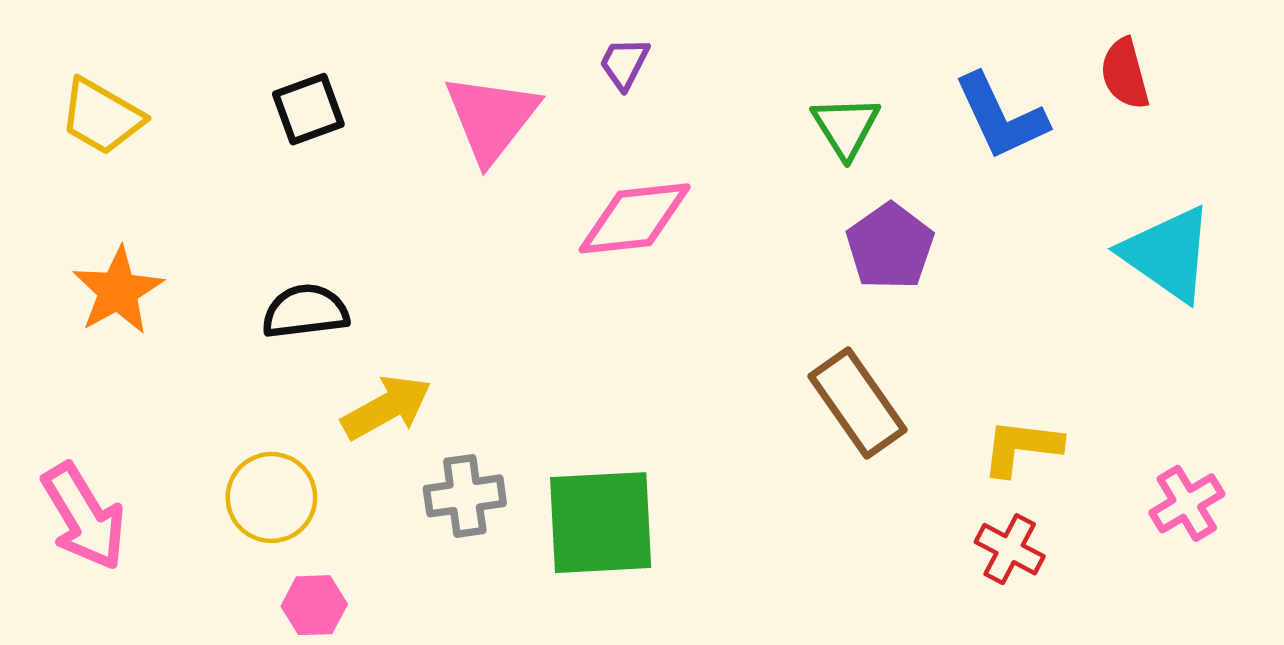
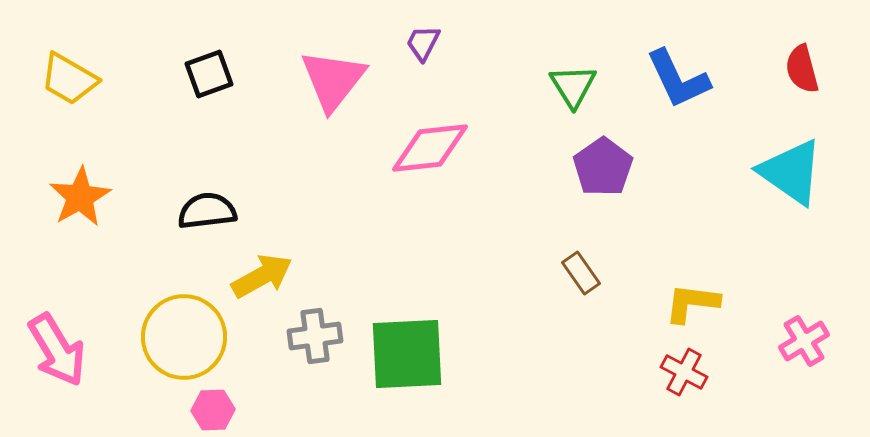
red semicircle: (1125, 74) -> (802, 69), moved
brown rectangle: (858, 403) -> (581, 273), size x0.6
yellow circle: (271, 497) -> (184, 337), size x1.4

